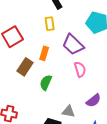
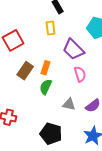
orange rectangle: (44, 53) -> (45, 68), moved
gray triangle: (68, 112) -> (69, 104), moved

